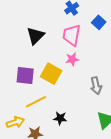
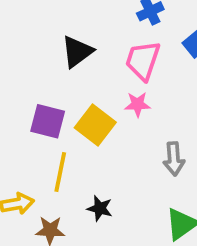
yellow line: (36, 102) -> (60, 172), turned -60

